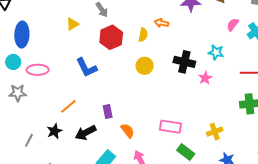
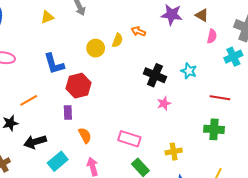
pink semicircle: (233, 25) -> (212, 36), moved, turned 144
red hexagon: (111, 37) -> (78, 86), moved
yellow circle: (145, 66) -> (96, 48), moved
pink star: (205, 78) -> (164, 103), moved
black arrow: (86, 133) -> (35, 142), moved

